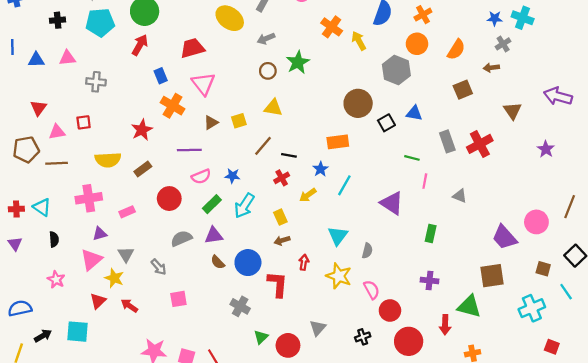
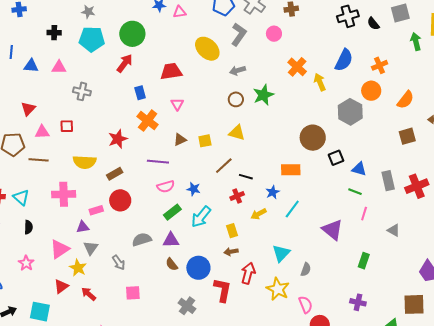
pink triangle: (203, 84) -> (177, 104), size x0.6
blue triangle: (414, 113) -> (359, 169), moved
red circle: (169, 199) -> (120, 200), moved
purple triangle: (100, 234) -> (83, 227), moved
red arrow: (304, 262) -> (248, 273), size x1.5

